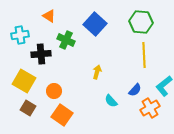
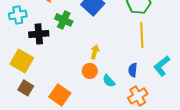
blue semicircle: (135, 90) -> (133, 70), turned 144
orange circle: (54, 91) -> (90, 71), moved
orange cross: (150, 108) -> (138, 96), moved

